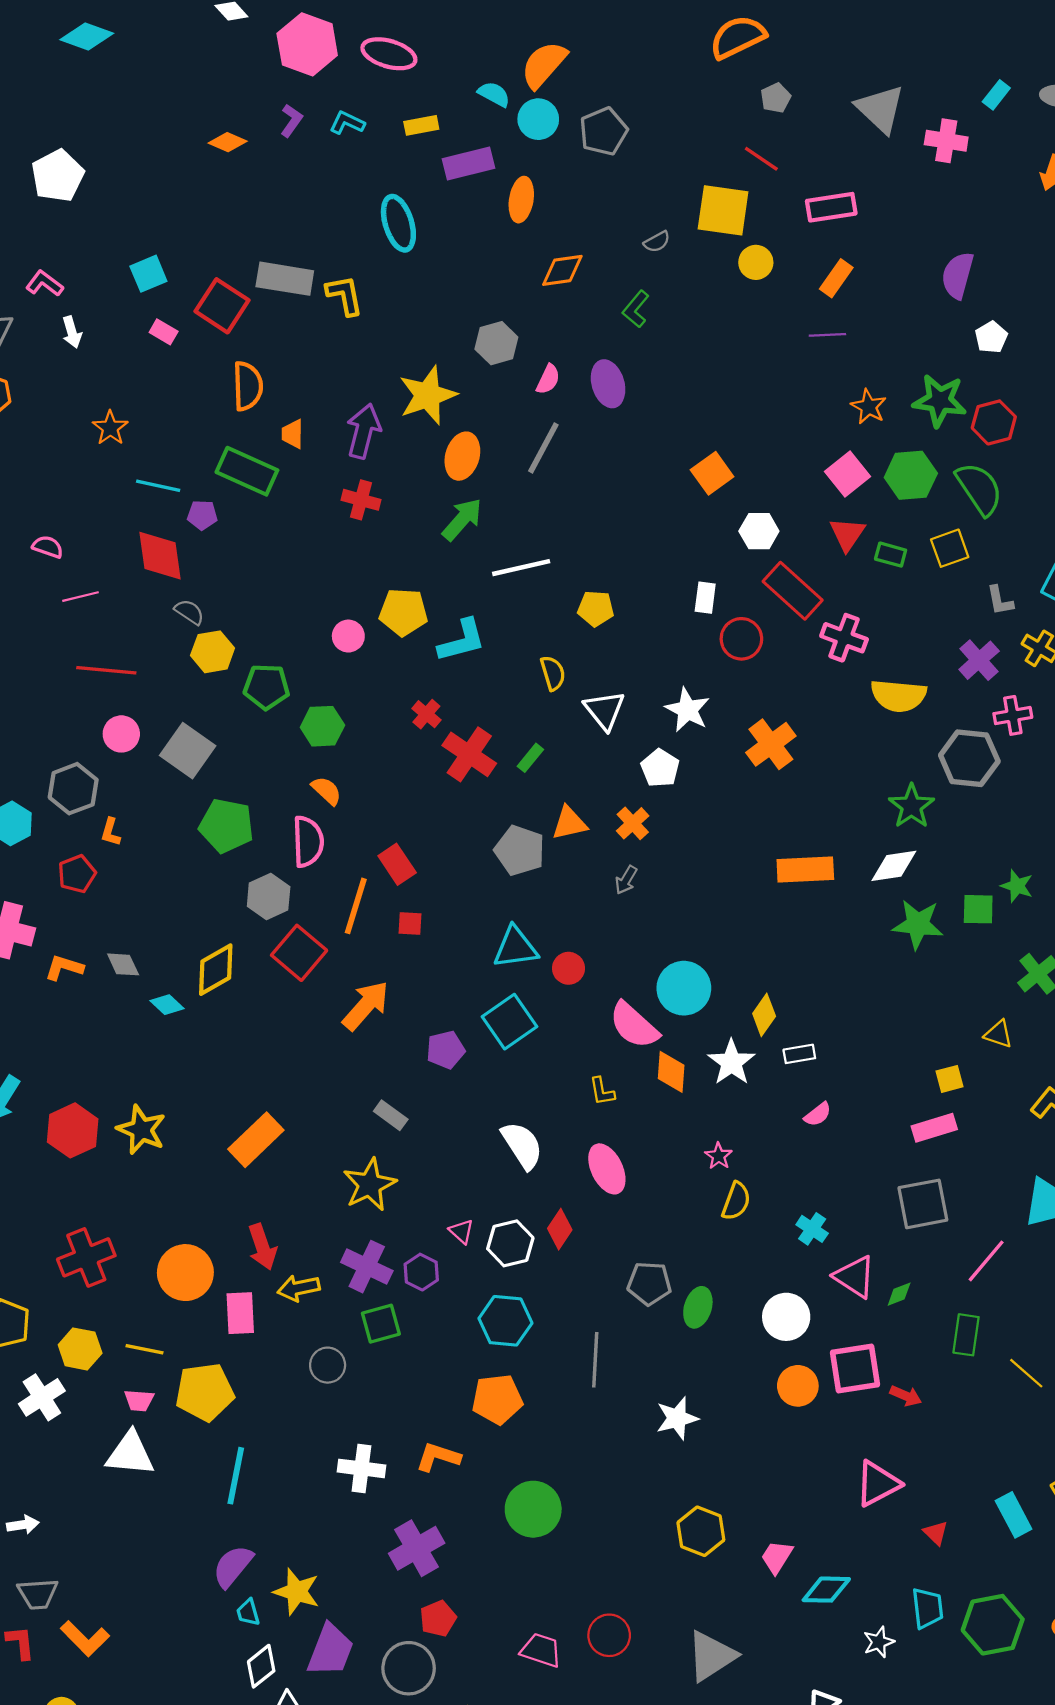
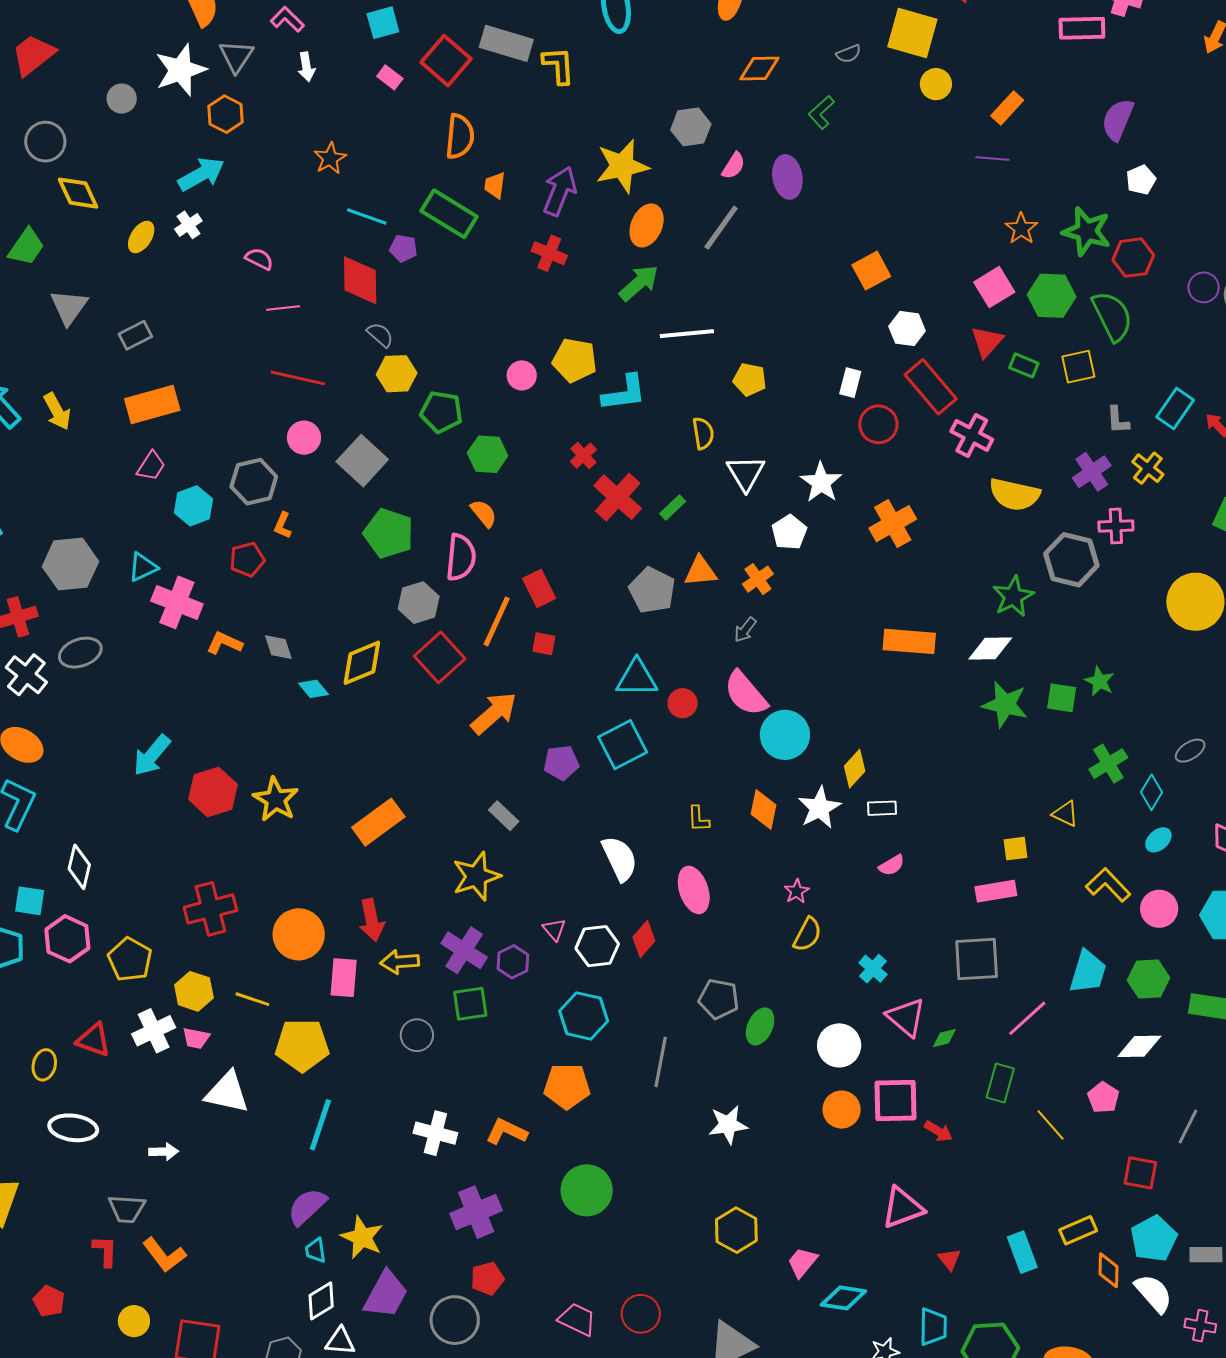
pink rectangle: (831, 207) -> (1082, 28), moved
pink semicircle: (634, 1025) -> (746, 694), moved
pink trapezoid: (139, 1400) -> (196, 1038), moved
white arrow: (23, 1525) -> (164, 1152), moved

